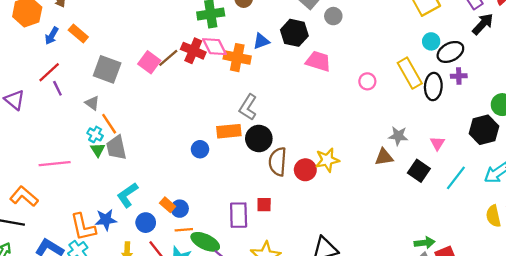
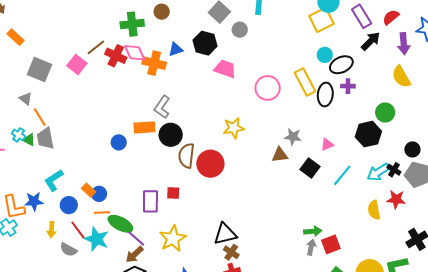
brown line: (168, 58) -> (96, 47), moved
pink circle: (367, 81) -> (268, 88), size x1.6
cyan cross: (95, 134) -> (19, 135), moved
pink triangle: (437, 143) -> (327, 144), turned 32
green triangle: (98, 150) -> (29, 140), turned -32
yellow star: (327, 160) -> (234, 128), moved
red circle: (305, 170) -> (210, 164), size x1.4

